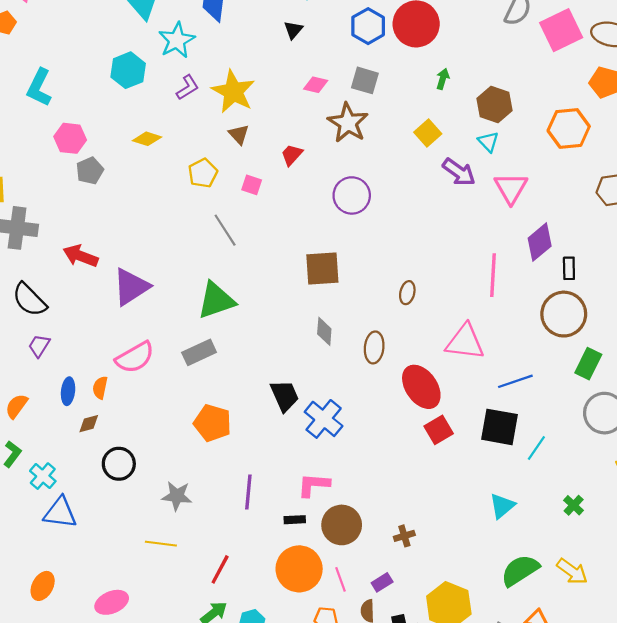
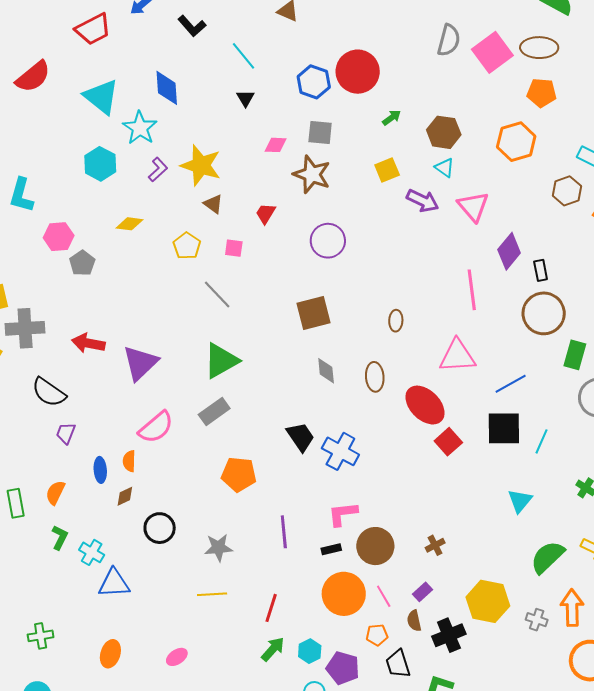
green arrow: (443, 79) -> (392, 118), turned 48
yellow square: (428, 133) -> (387, 170), turned 30
pink ellipse: (112, 602) -> (177, 657), size x0.7

